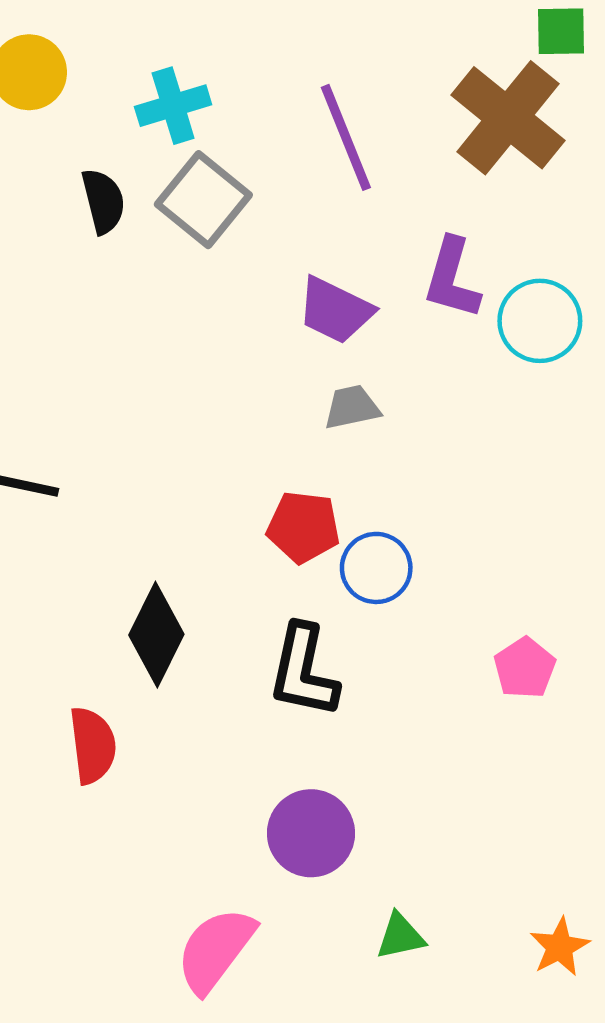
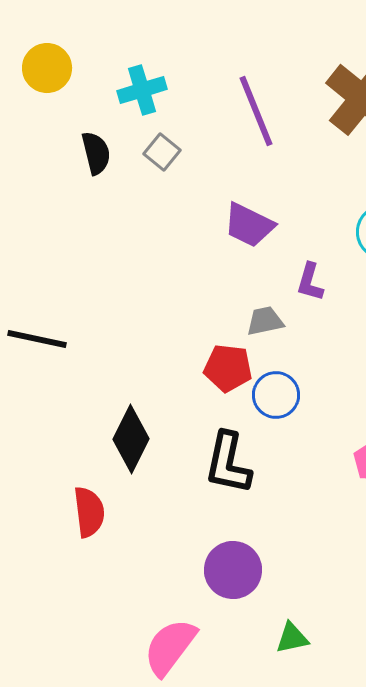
gray square: (203, 200) -> (162, 152), size x0.6
purple L-shape: (452, 278) -> (310, 282), moved, size x0.7
gray trapezoid: (352, 407) -> (265, 321), moved

